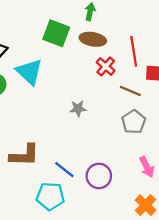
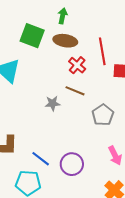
brown line: (130, 91) -> (75, 91), moved

